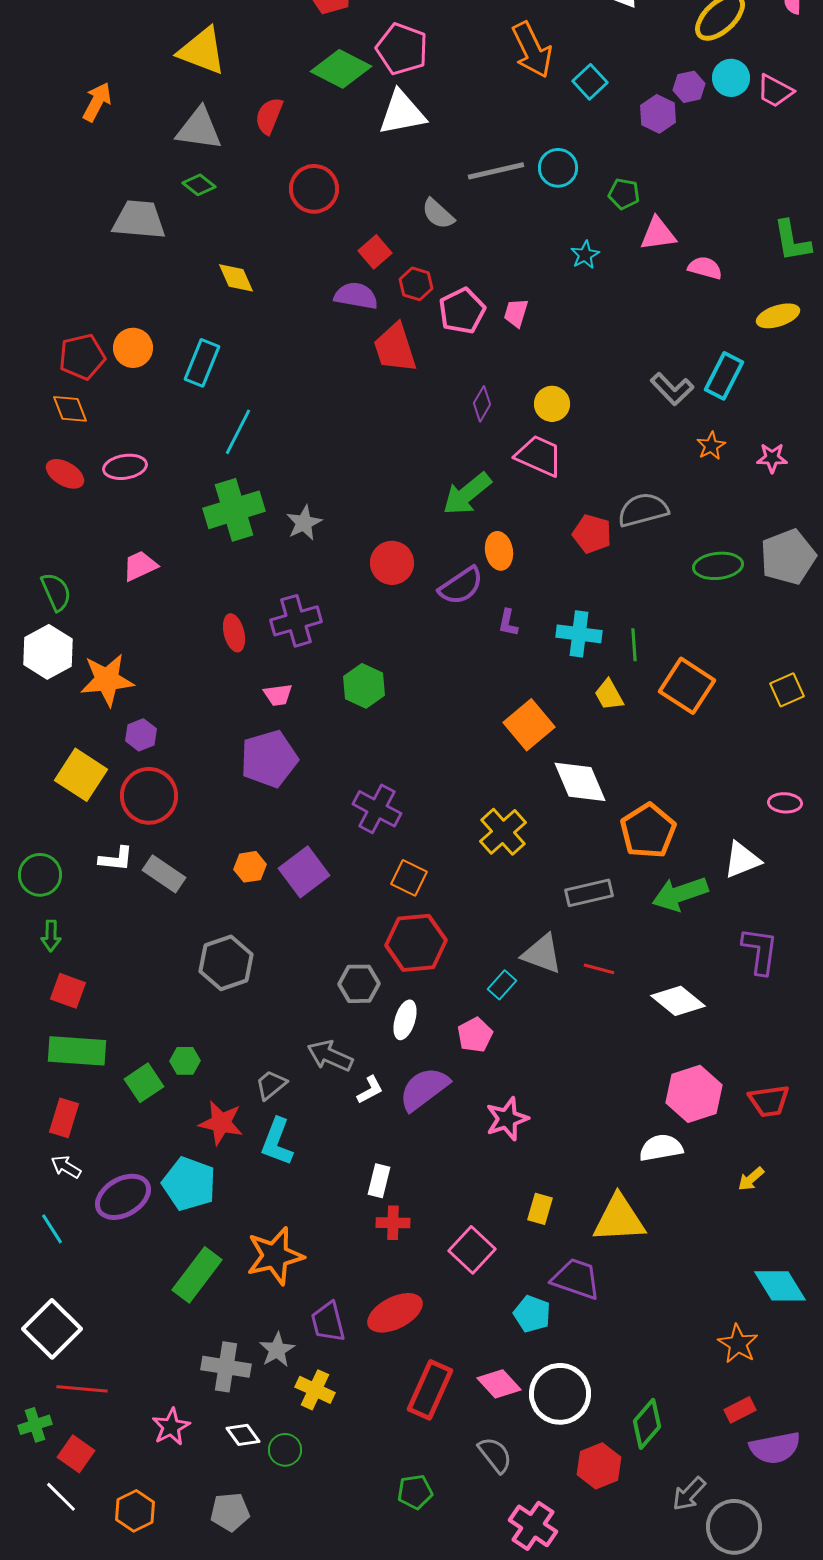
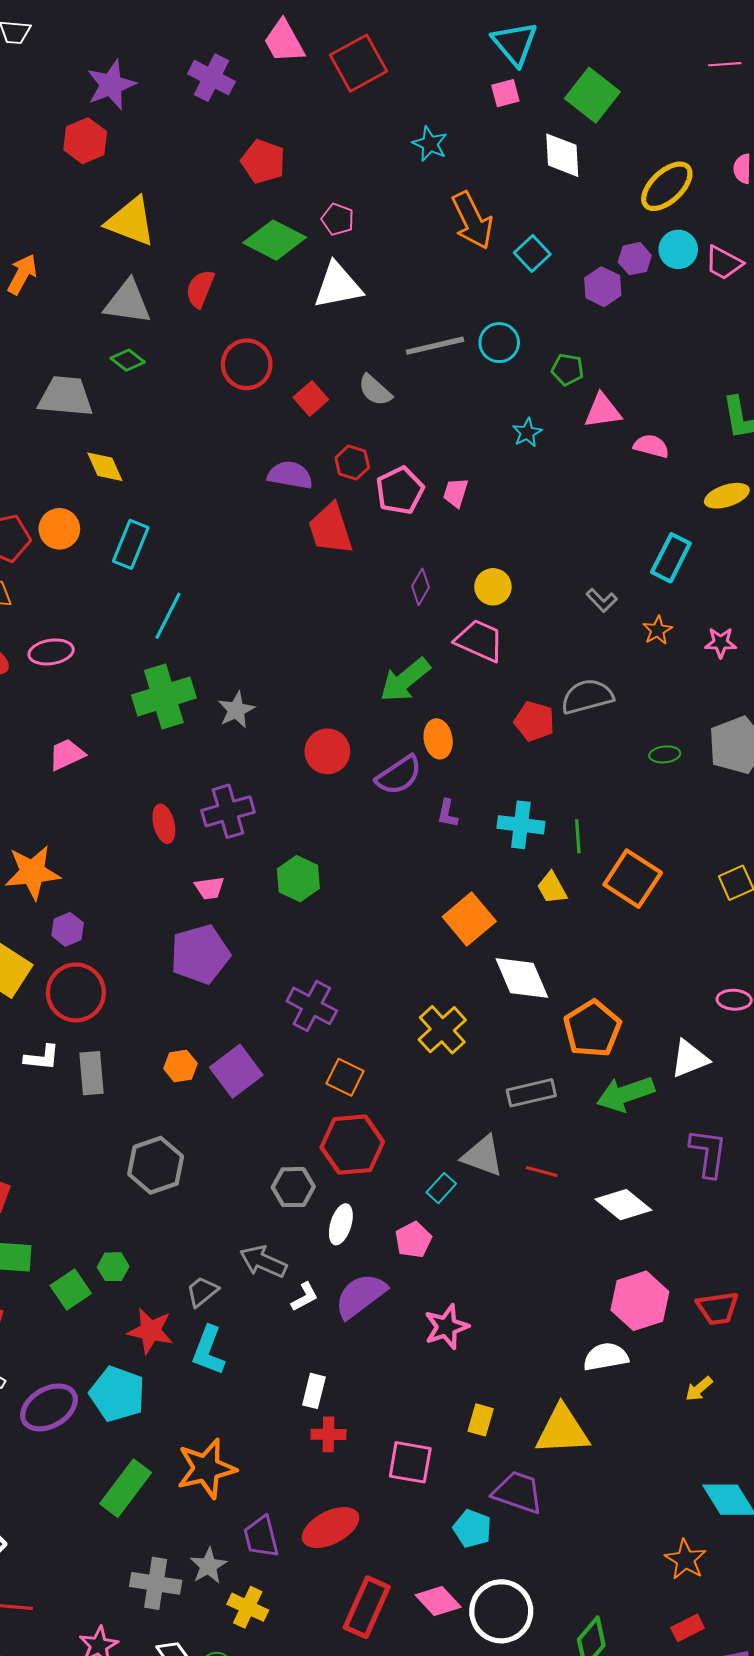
pink pentagon: (402, 49) -> (338, 219), size x0.6
red square: (375, 252) -> (311, 398), moved
yellow diamond: (236, 278) -> (105, 467), moved
gray L-shape: (672, 389) -> (602, 600), moved, size x0.7
green ellipse: (718, 566) -> (665, 754), size x0.6
gray rectangle: (164, 874) -> (91, 1073), turned 51
pink square: (472, 1250) -> (410, 1462), turned -33

